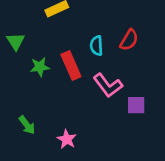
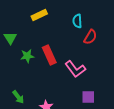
cyan semicircle: (96, 46) -> (77, 21), moved
purple square: (136, 105) -> (88, 97), moved

